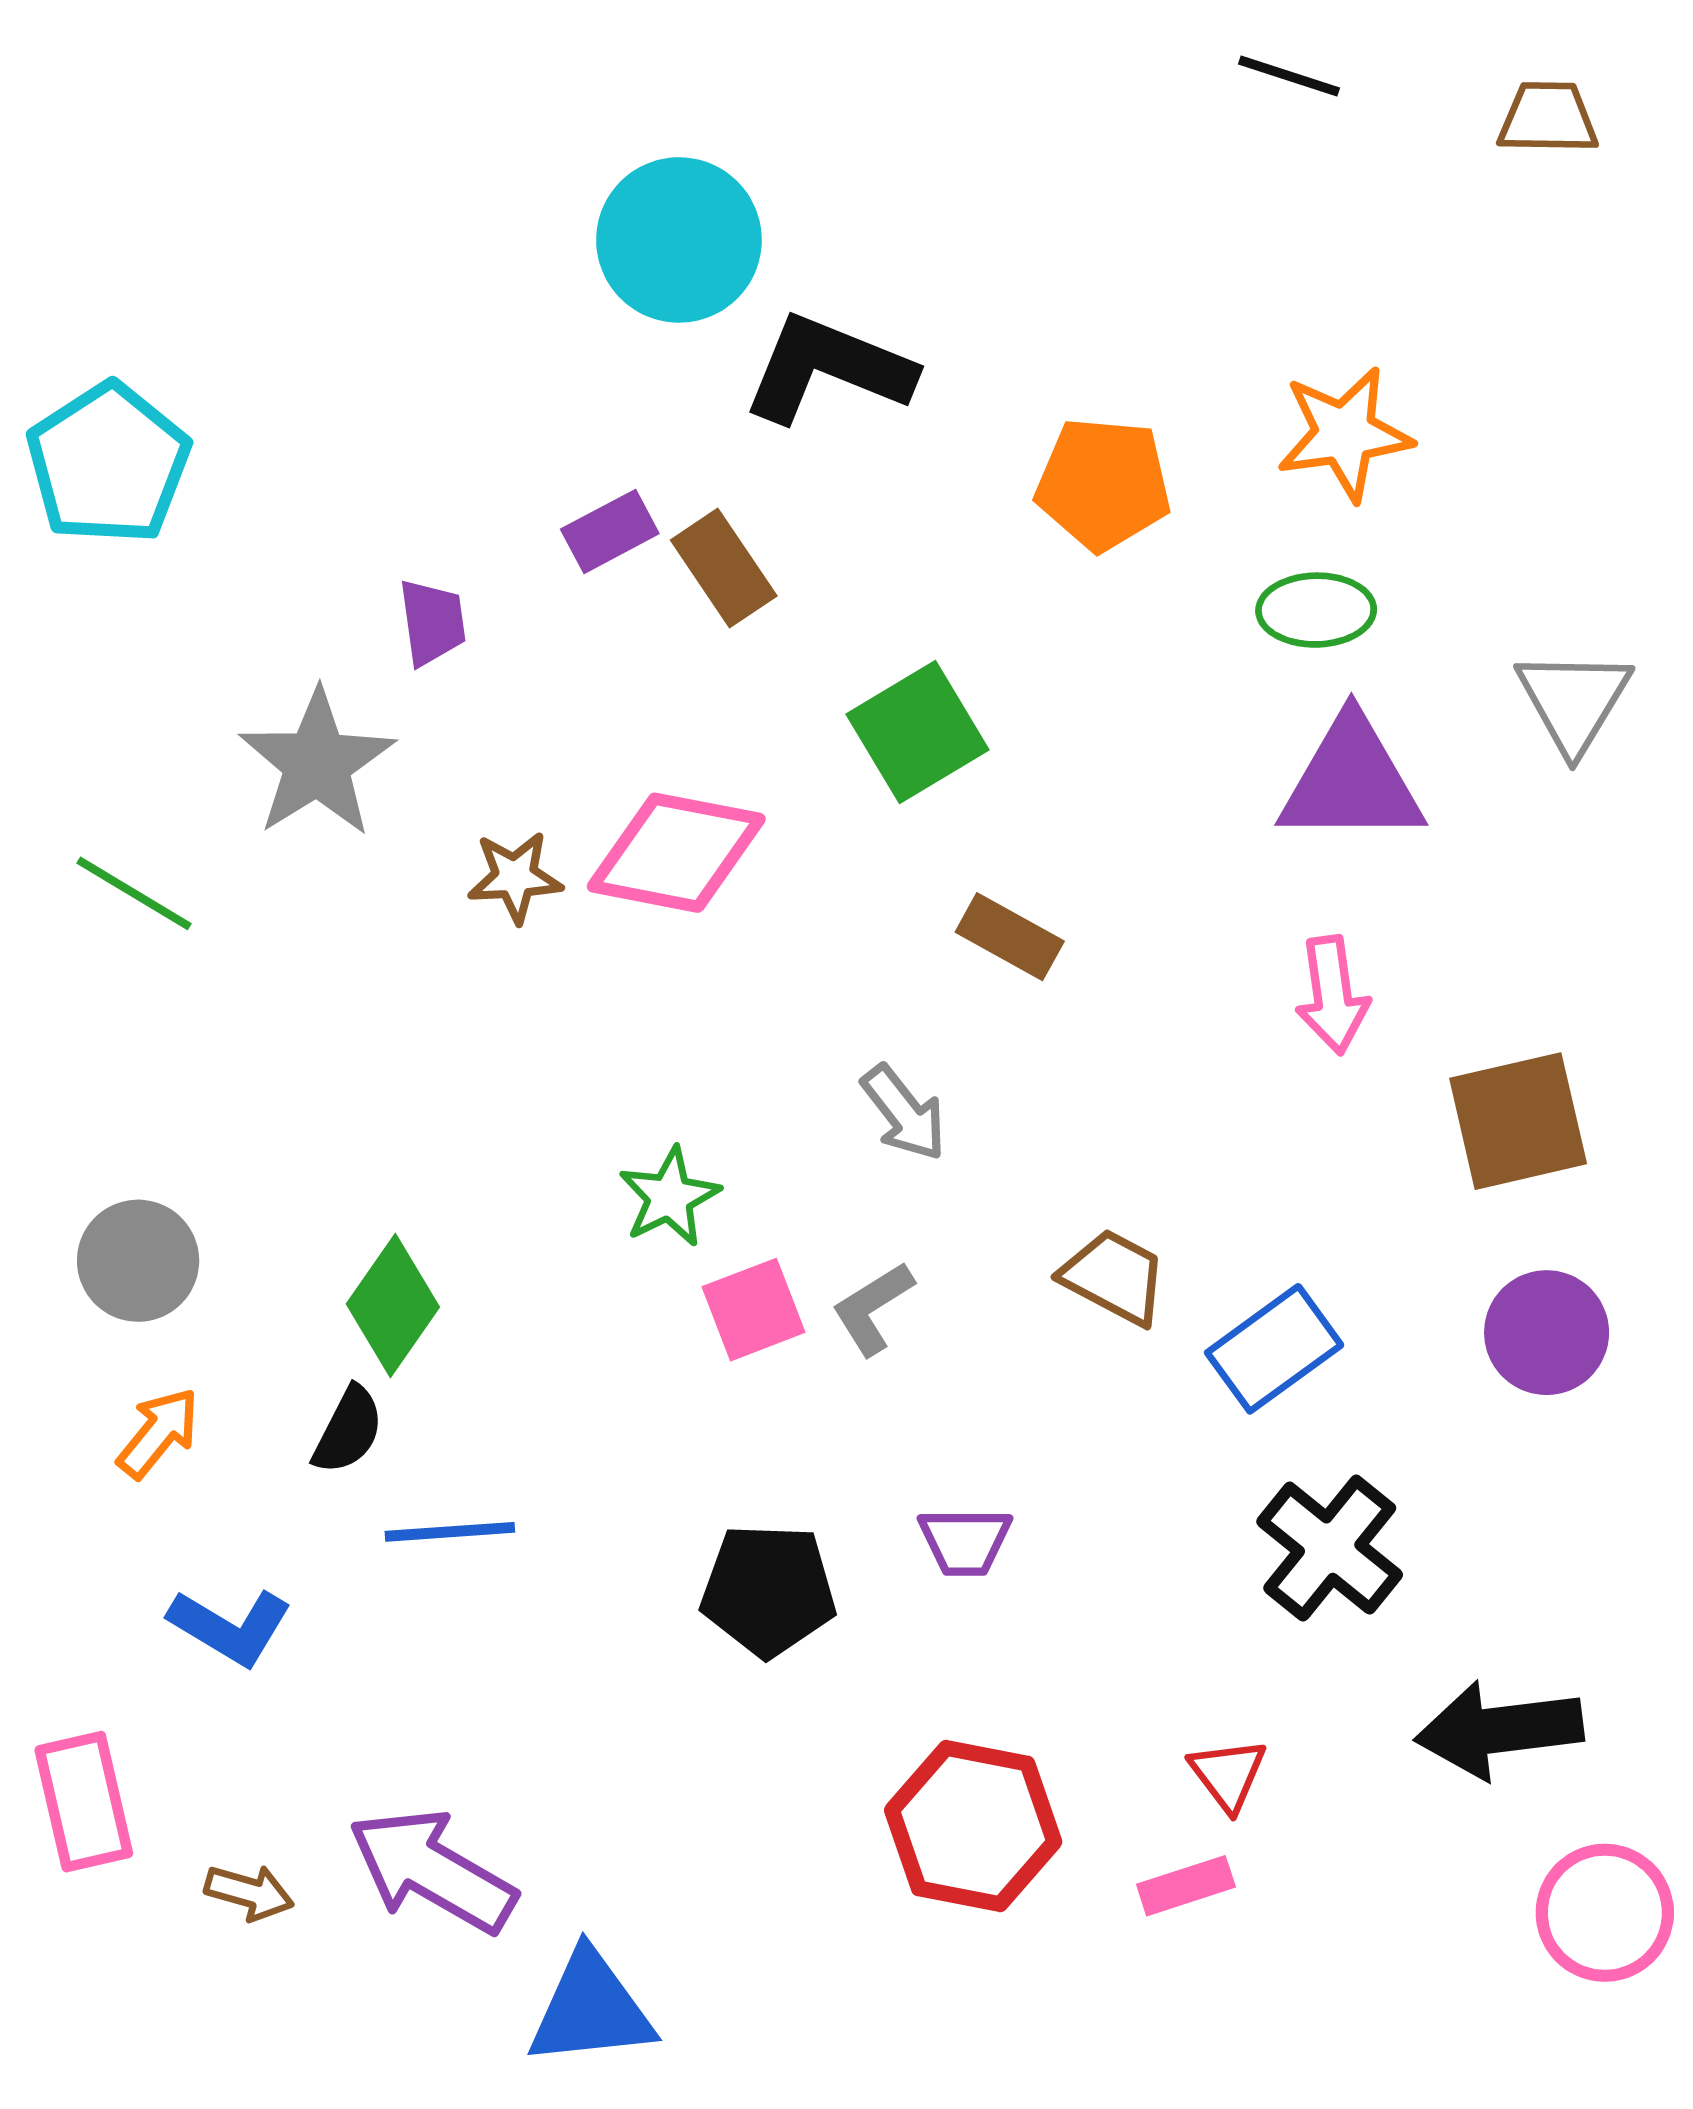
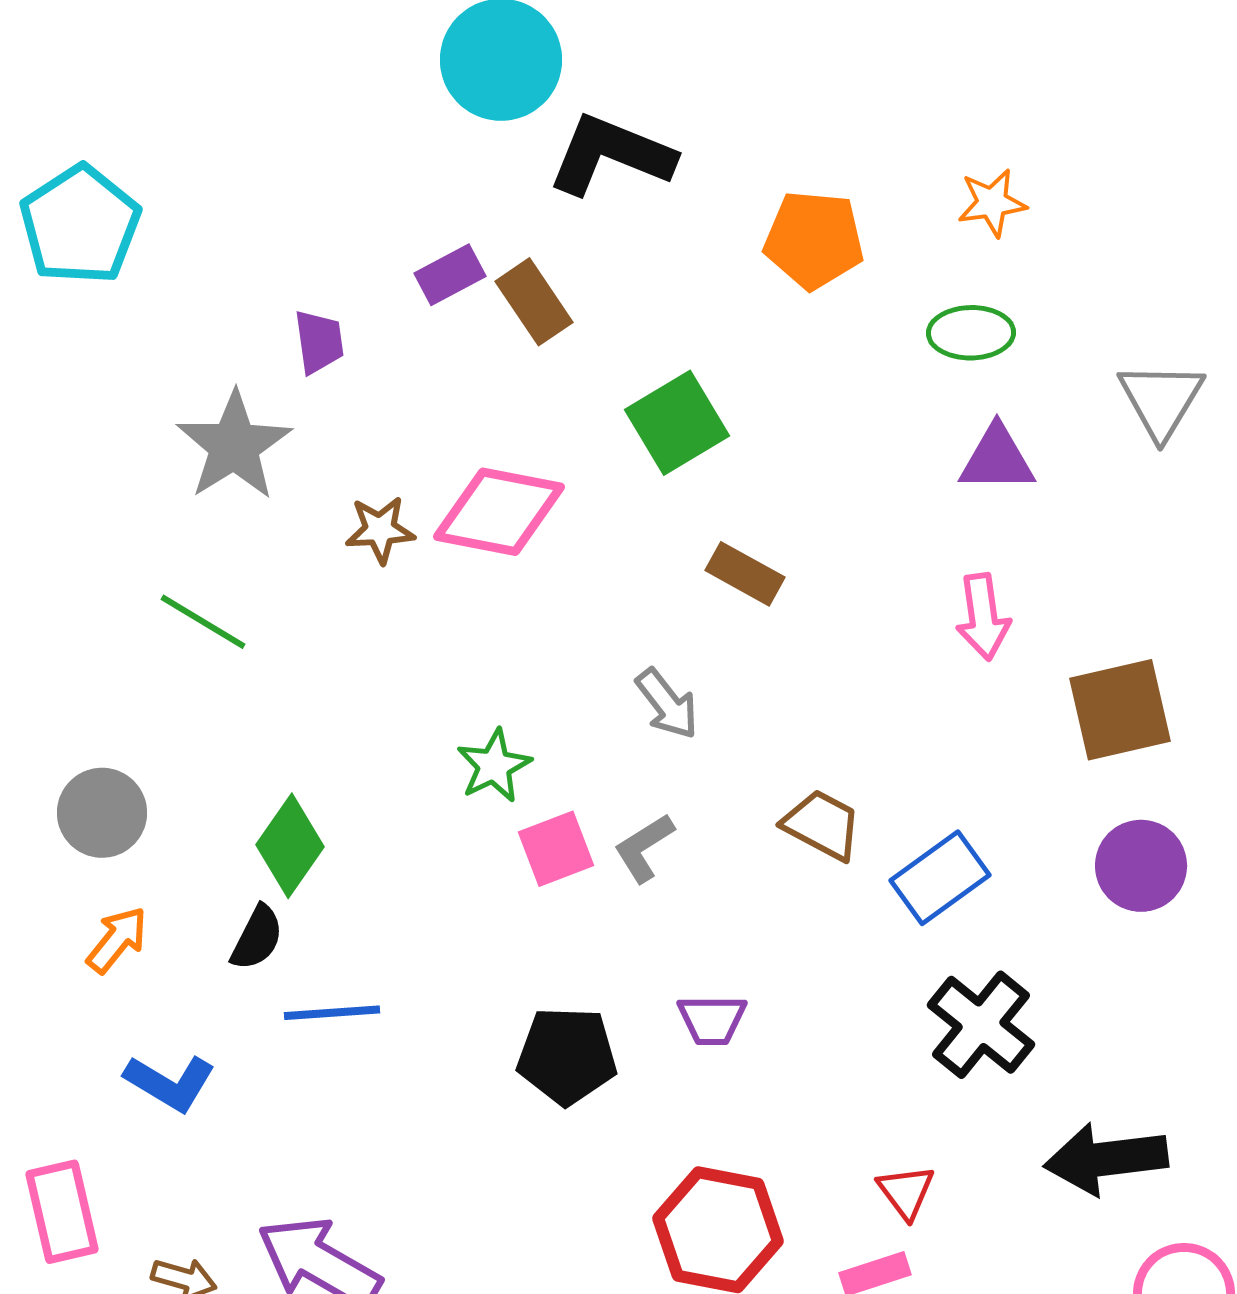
orange star: (1345, 434) -> (992, 203), size x0.7
purple triangle: (1351, 781) -> (997, 459), size x0.7
green line: (134, 893) -> (203, 622), moved

